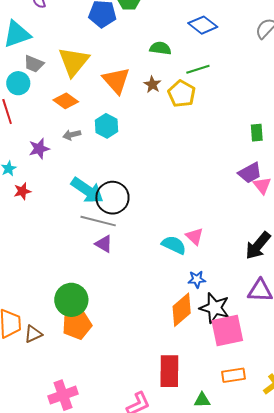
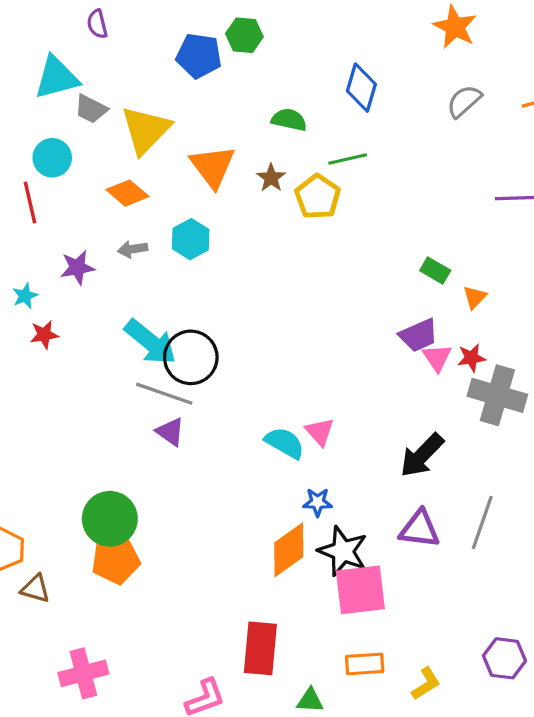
blue diamond: (203, 25) -> (361, 88), turned 64
gray trapezoid: (34, 64) -> (91, 109), moved
green rectangle: (257, 133) -> (435, 270), turned -60
brown triangle: (33, 334) -> (35, 589), moved, turned 36

